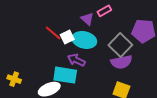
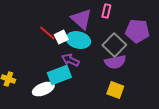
pink rectangle: (104, 11) -> (106, 11), moved, turned -48
purple triangle: (87, 19) -> (81, 19), size x1.6
cyan rectangle: (65, 75) -> (59, 75), turned -30

